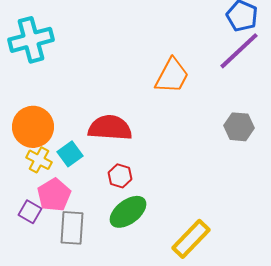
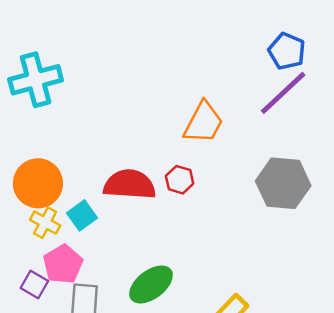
gray hexagon: (239, 127) -> (283, 183), size x1.5
red hexagon: (120, 176) -> (180, 180), moved

